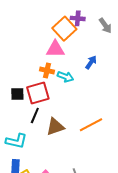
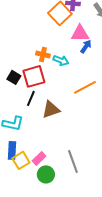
pink triangle: (55, 49) -> (80, 33), moved
black square: (17, 94) -> (14, 77), turned 32
orange line: (91, 125) -> (85, 87), moved

